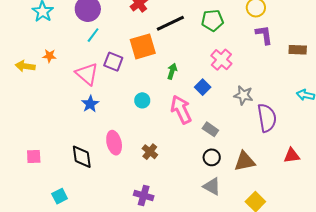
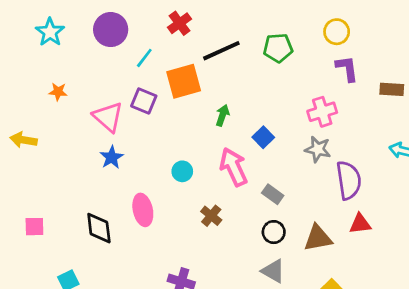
cyan line: (93, 35) -> (144, 58), moved
pink cross: (221, 60) -> (322, 112), moved, turned 30
yellow arrow: (25, 66) -> (24, 140), moved
cyan circle: (142, 100) -> (182, 171), moved
brown cross: (150, 152) -> (211, 216), moved
red triangle: (292, 156) -> (360, 224), moved

